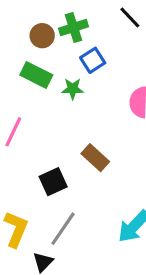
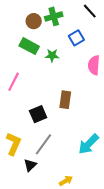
blue square: (93, 60) -> (76, 38), moved
brown rectangle: (95, 158) -> (65, 100), turned 54

